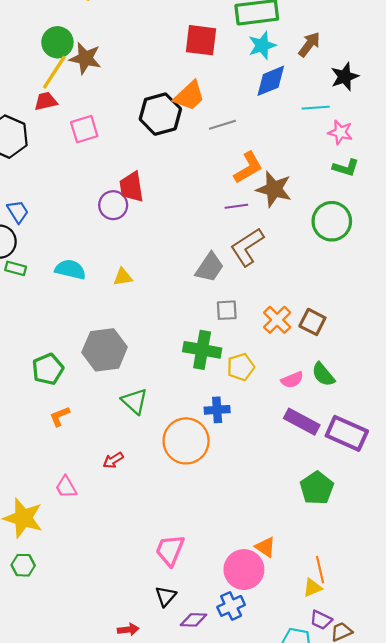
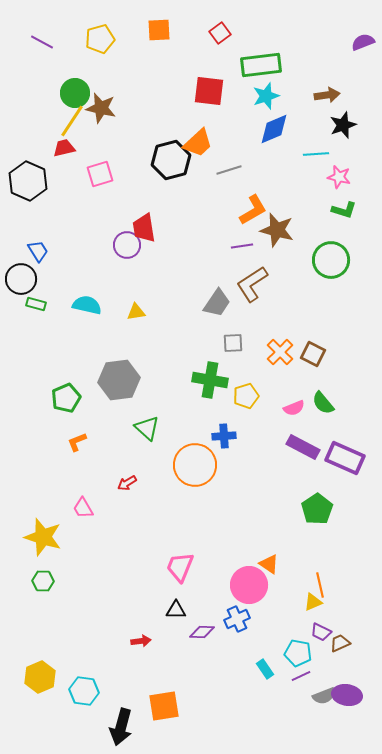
brown arrow: (309, 44) -> (327, 95), moved, turned 45
black triangle: (166, 596) -> (176, 610), turned 50

